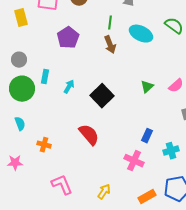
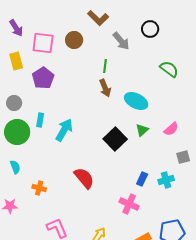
cyan ellipse: (141, 34) -> (136, 101), moved
purple pentagon: (68, 38) -> (43, 78), moved
cyan arrow: (69, 87) -> (64, 130), size x1.6
black square: (102, 96) -> (115, 139), moved
cyan cross: (171, 151) -> (166, 180), moved

